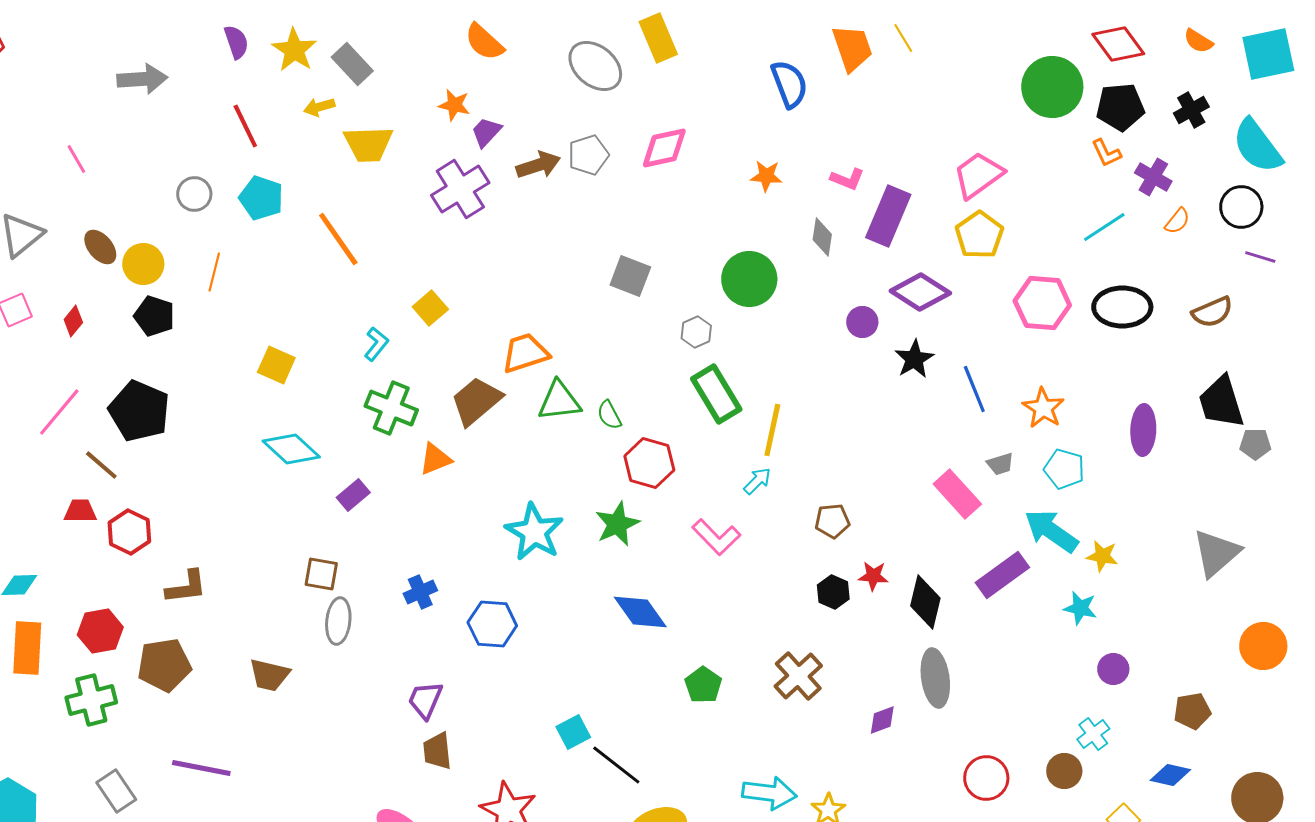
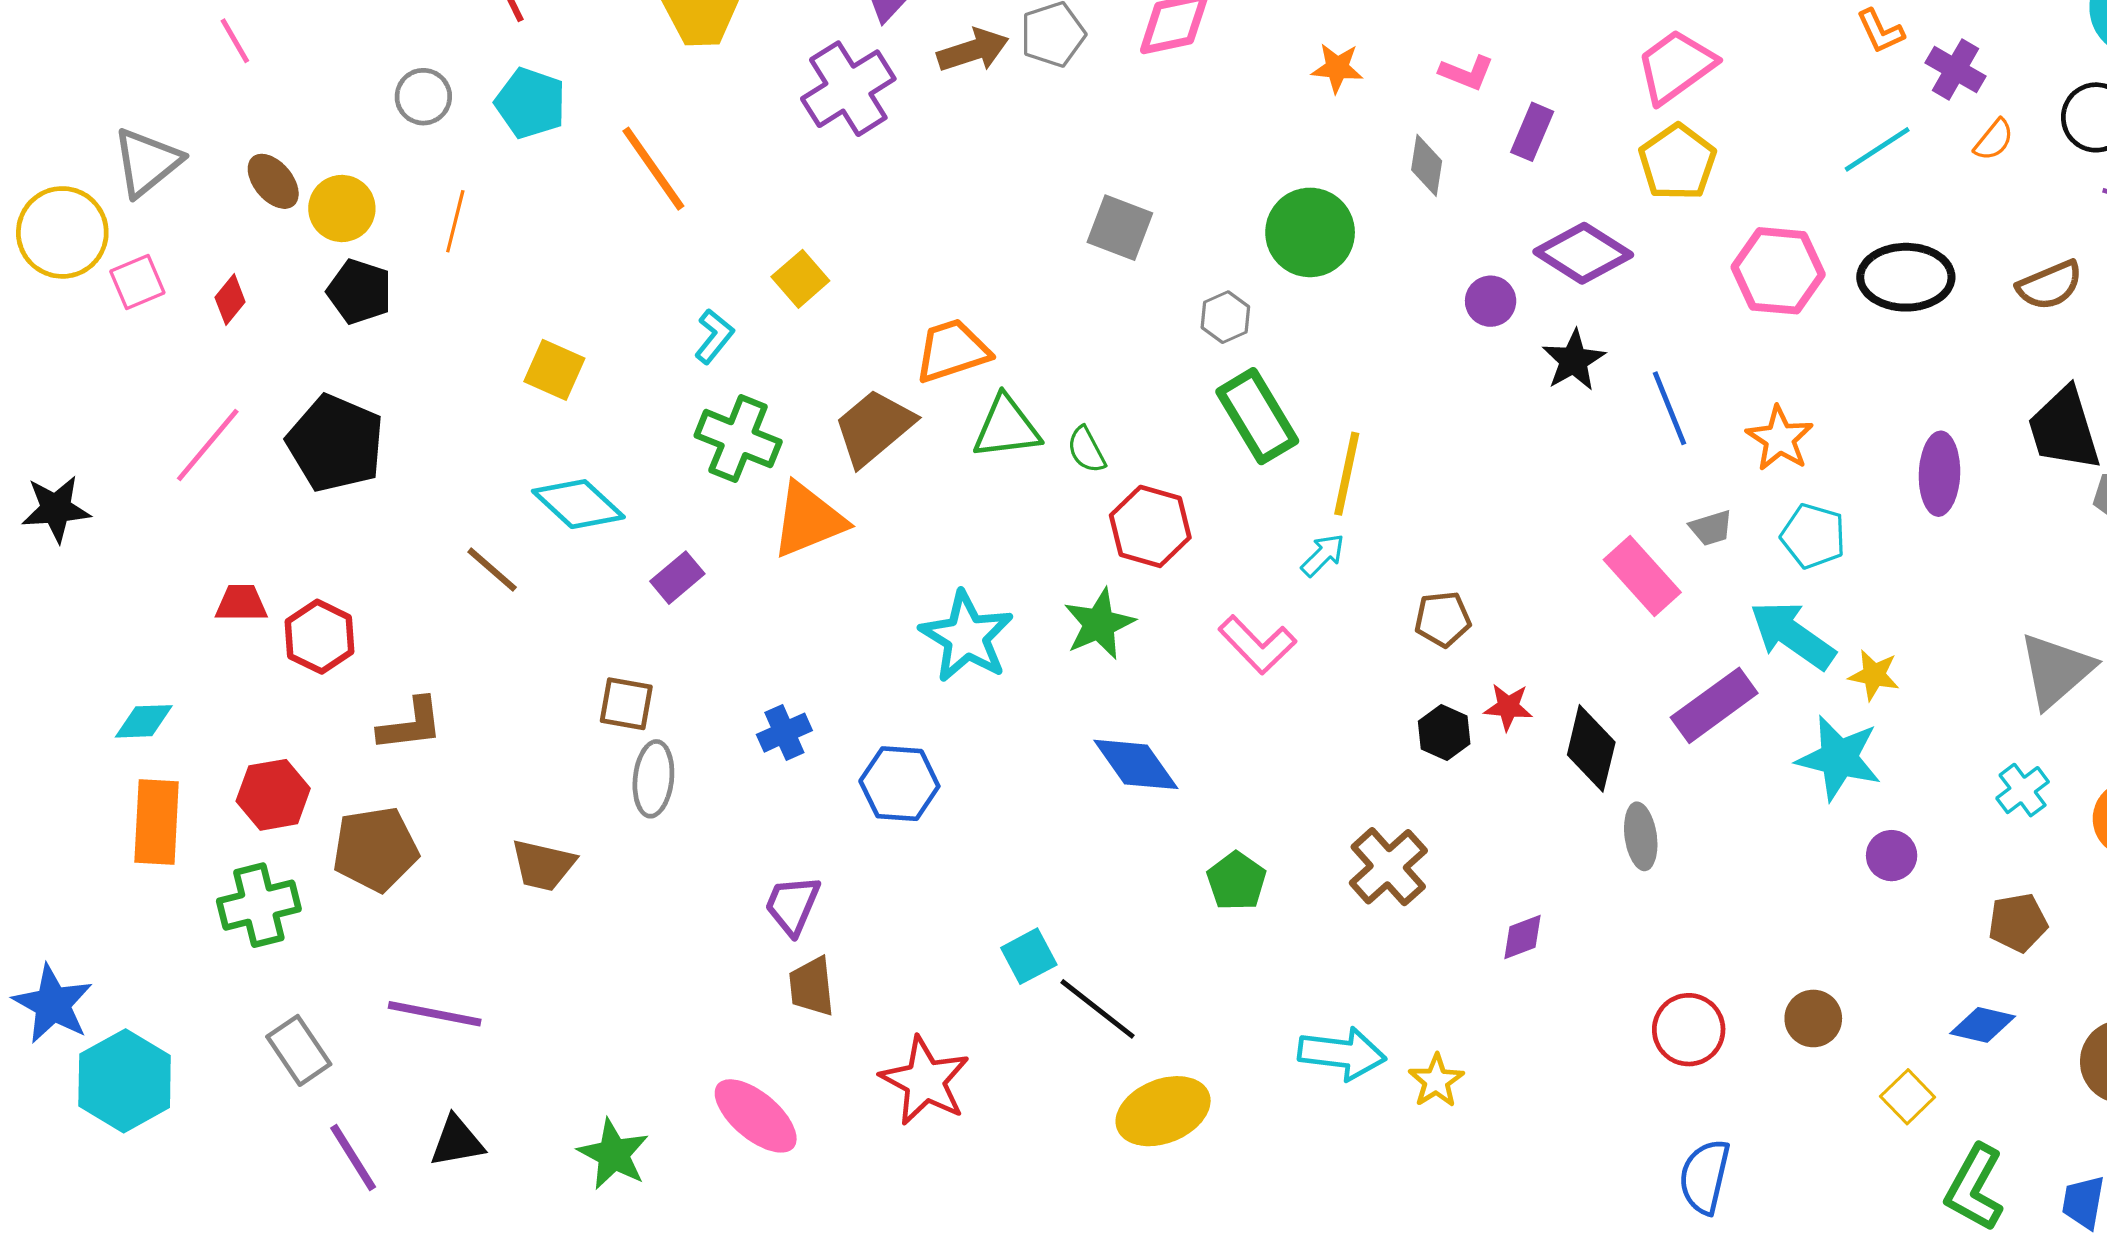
purple rectangle: (888, 216) -> (1532, 132), size x0.6
orange triangle: (435, 459) -> (808, 520), size x1.5
brown line: (101, 465) -> (492, 570), moved
cyan star: (1080, 608) -> (1839, 758), size x1.6
gray ellipse: (935, 678) -> (1641, 836), moved, size x0.7
cyan cross: (1093, 734) -> (2023, 790), moved

